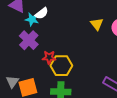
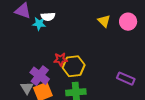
white semicircle: (42, 13) -> (48, 17), turned 40
purple cross: (29, 40) -> (40, 76), moved

